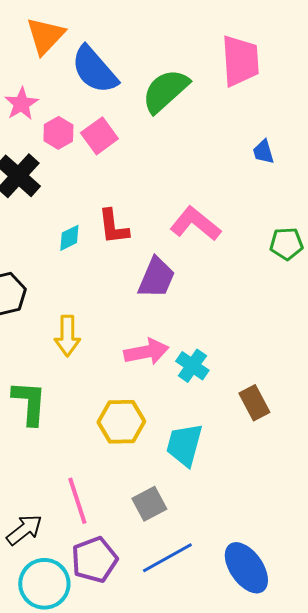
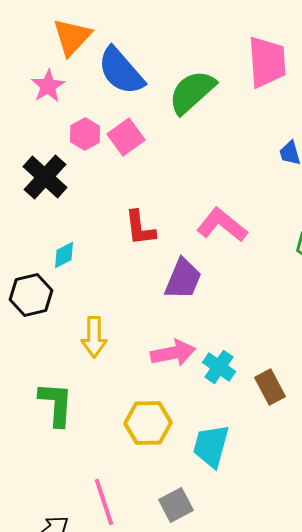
pink star: (21, 104) -> (48, 86), moved
cyan diamond: (69, 238) -> (64, 255), moved
brown rectangle: (254, 403) -> (270, 387), moved

